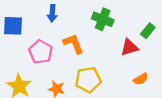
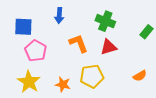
red triangle: (129, 47) -> (109, 47), moved
pink pentagon: (41, 52) -> (36, 51), moved

